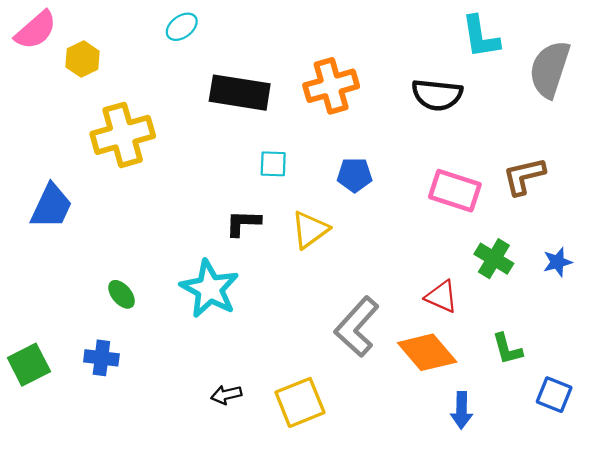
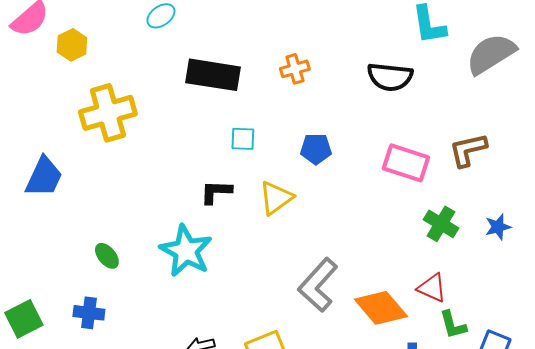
gray semicircle: (550, 69) -> (491, 54), turned 40
orange cross: (331, 86) -> (295, 69), size x0.6
red triangle: (441, 297) -> (432, 288), moved
green L-shape: (507, 349) -> (453, 325), moved

